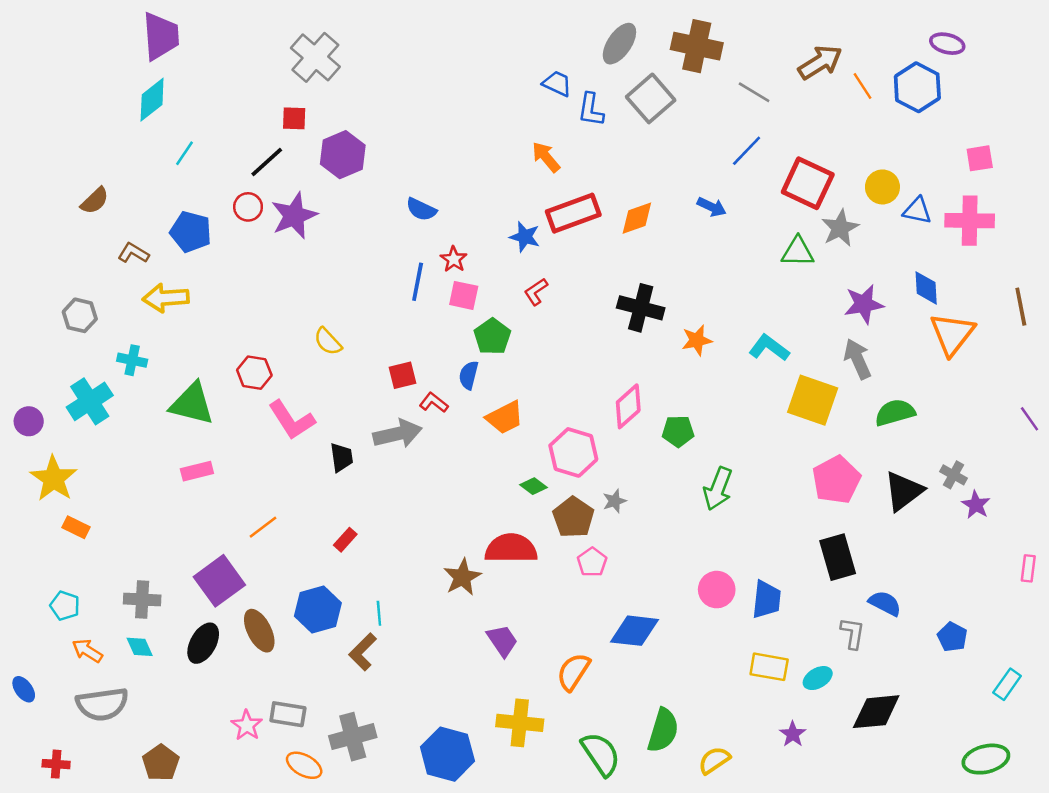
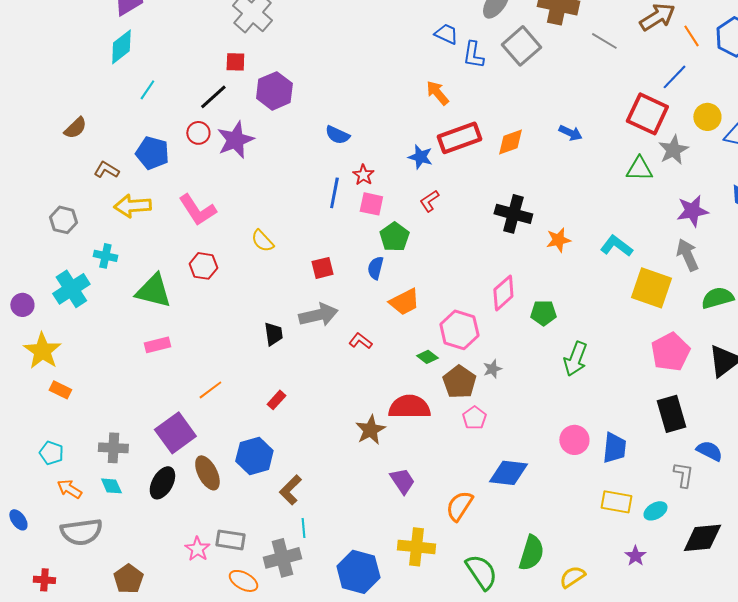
blue line: (747, 151) -> (674, 77), moved
red L-shape: (434, 403) -> (360, 341), moved
pink L-shape: (292, 420) -> (197, 210), moved
cyan line: (379, 613) -> (303, 528), moved

